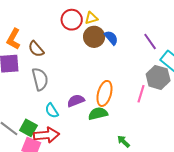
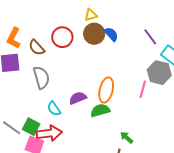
red circle: (72, 20) -> (62, 37), moved

